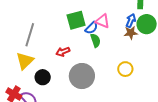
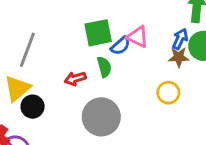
green semicircle: (95, 40) -> (104, 67), moved
yellow circle: (125, 69) -> (168, 93), moved
black circle: (43, 77) -> (33, 107), moved

